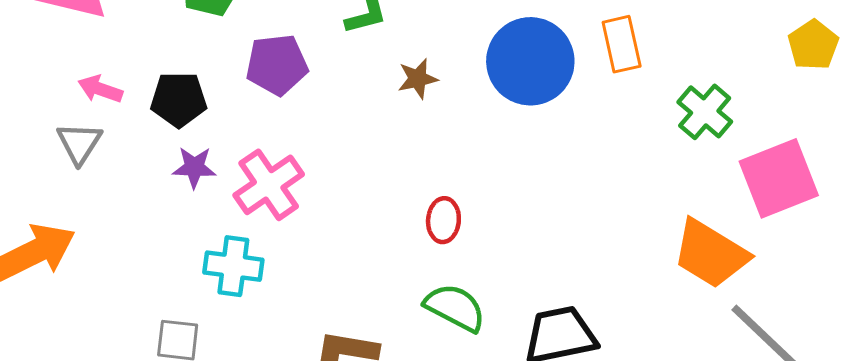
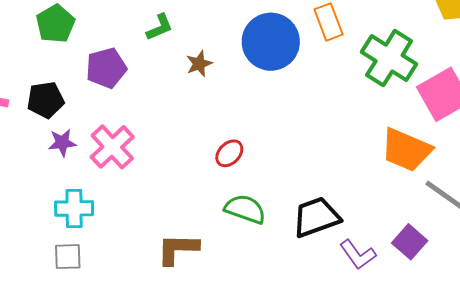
green cross: (705, 112) -> (389, 58), size x1.5
red ellipse: (443, 220) -> (229, 153), turned 48
cyan cross: (233, 266) -> (74, 208), moved

